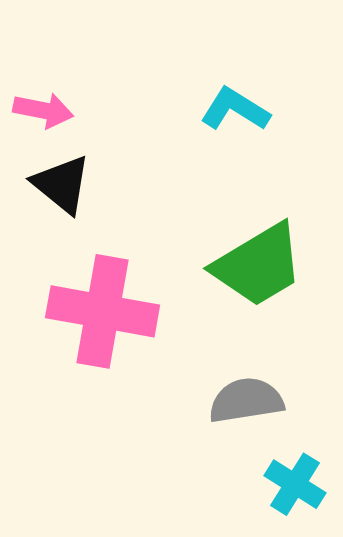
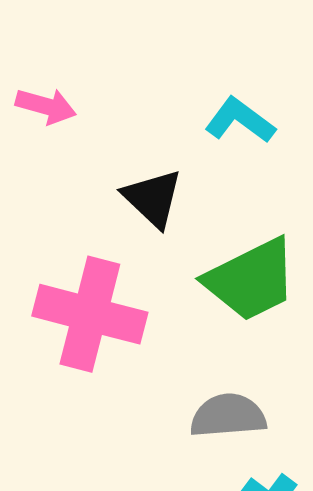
black triangle: (62, 184) -> (153, 198), moved

